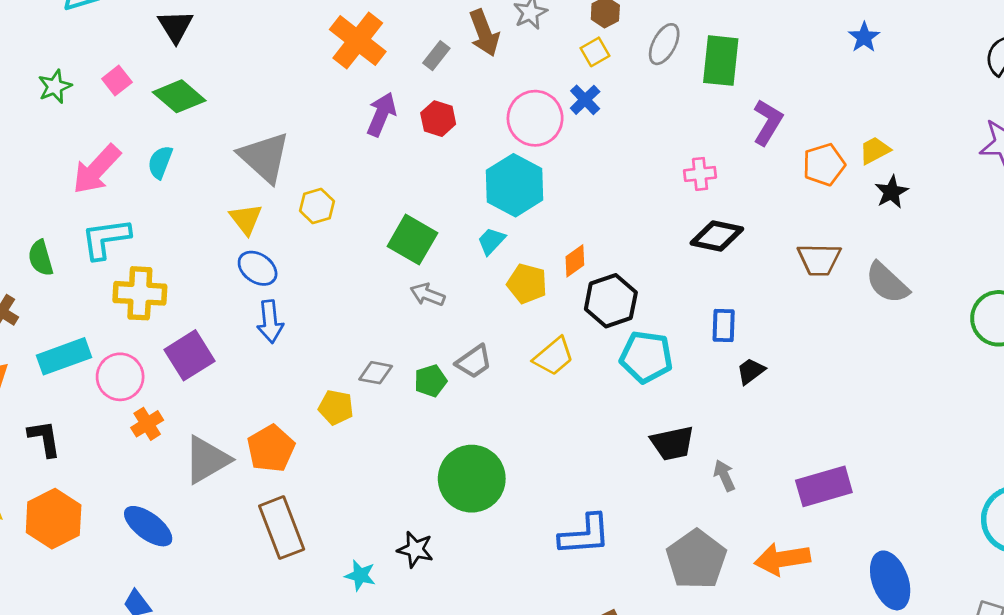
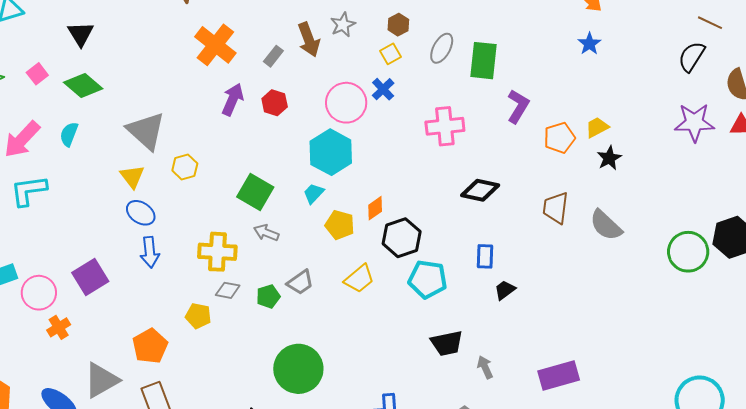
pink cross: (700, 174) -> (445, 126), moved, size x1.6
brown trapezoid: (819, 259) -> (556, 208), turned 96
yellow cross: (140, 293) -> (217, 252), moved
gray triangle: (207, 460) -> (101, 380), moved

